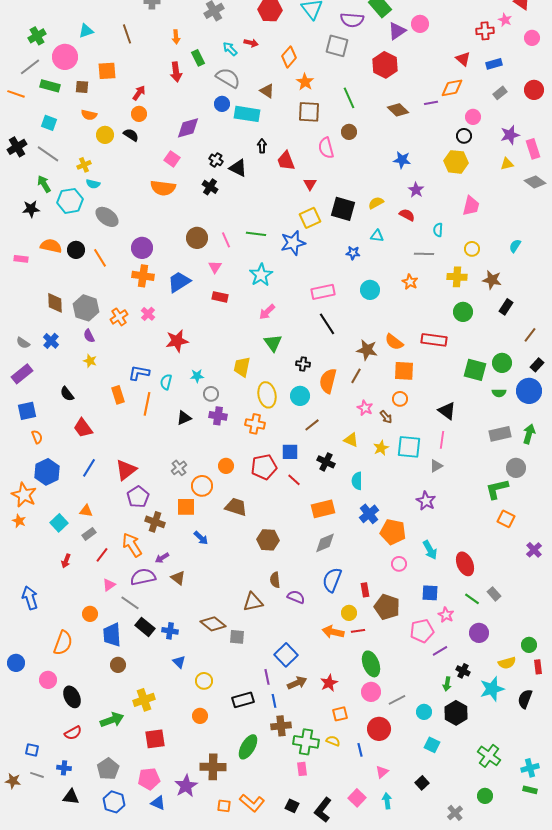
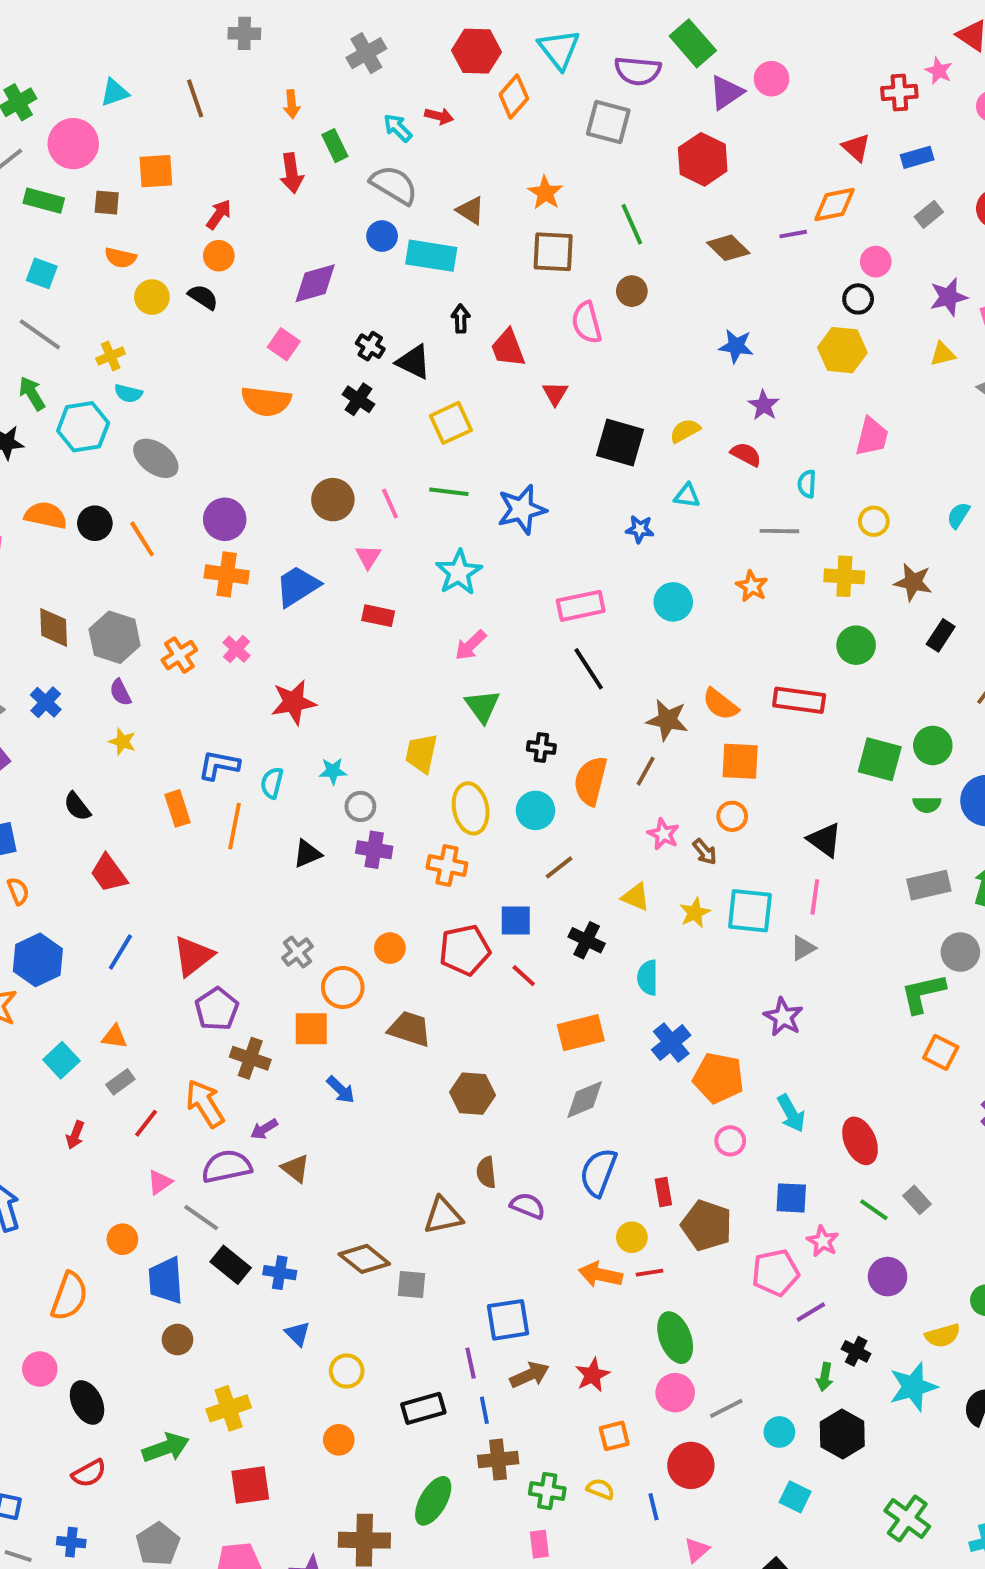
orange diamond: (289, 57) -> (514, 96), moved
yellow square: (310, 218) -> (451, 423), moved
blue square: (286, 655) -> (508, 1320), turned 35
green cross: (306, 742) -> (547, 1491), size x0.7

